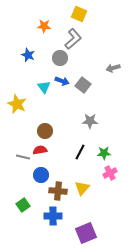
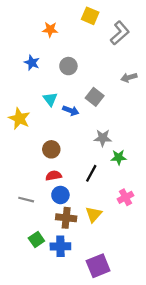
gray L-shape: (73, 39) -> (120, 33), moved
blue arrow: (62, 81) -> (71, 111), moved
red semicircle: (40, 150) -> (54, 176), moved
green star: (104, 153) -> (119, 157), moved
gray line: (23, 157) -> (26, 200), moved
blue circle: (41, 175) -> (60, 195), moved
green square: (23, 205) -> (36, 239), moved

